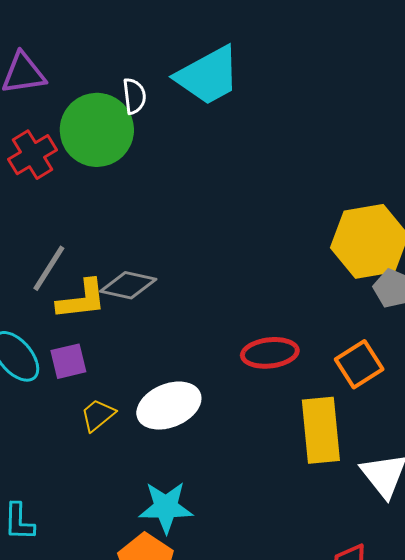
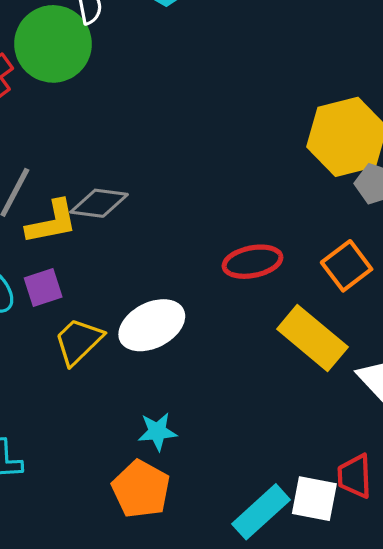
yellow trapezoid: (98, 415) -> (78, 341), size x1.4
yellow rectangle: (321, 430) -> (312, 338), turned -40
cyan star: (166, 507) -> (157, 432), size x0.7

